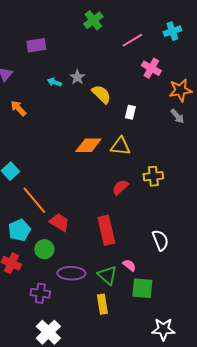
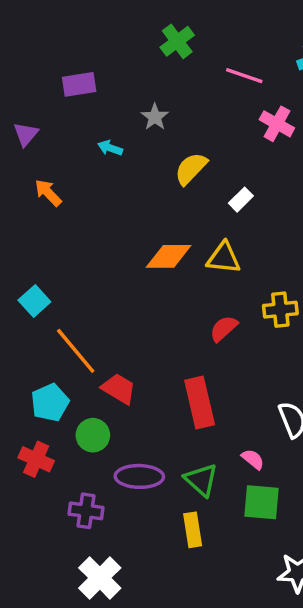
pink line: (132, 40) -> (244, 76), turned 50
gray star: (77, 77) -> (155, 117), moved
yellow semicircle: (101, 94) -> (191, 169), turned -90
white rectangle: (130, 112) -> (241, 200), turned 32
pink semicircle: (129, 265) -> (253, 459), moved

